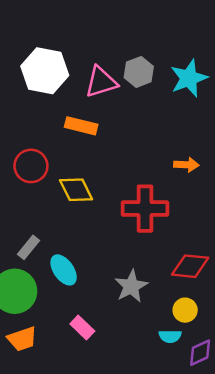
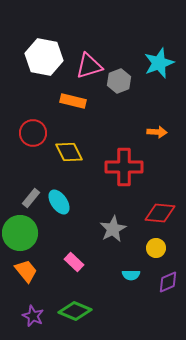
gray hexagon: (139, 72) -> (119, 81), moved
cyan ellipse: (64, 270) -> (59, 202), moved
cyan semicircle: (170, 336) -> (131, 275), moved
orange trapezoid: (22, 339) -> (26, 271), turned -110

